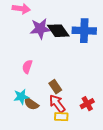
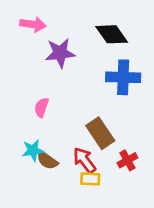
black diamond: (58, 31) -> (112, 34), moved
blue cross: (84, 31) -> (123, 77), moved
brown rectangle: (55, 87) -> (100, 133), moved, size x1.5

